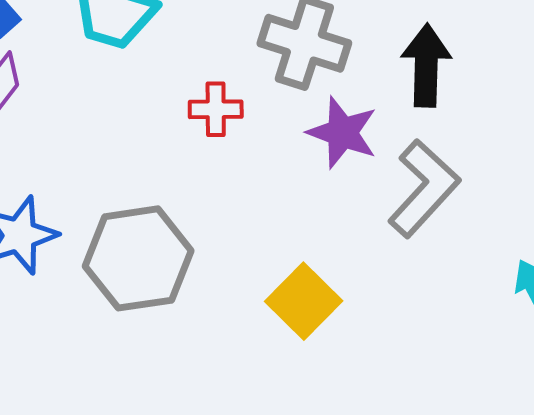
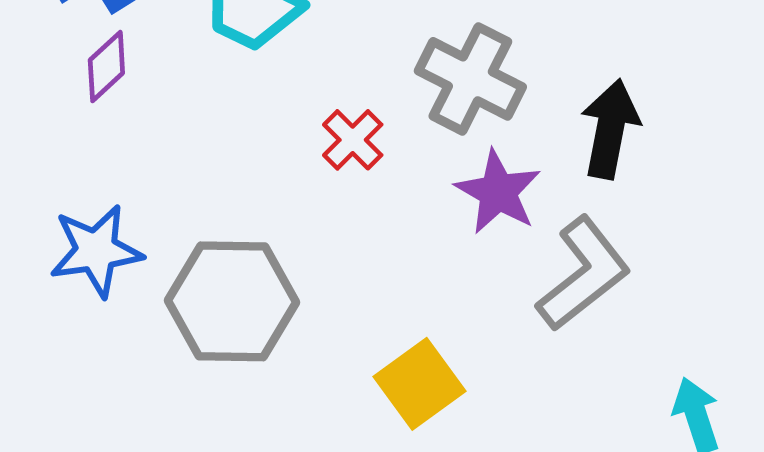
red cross: (216, 109) -> (353, 140), turned 36

